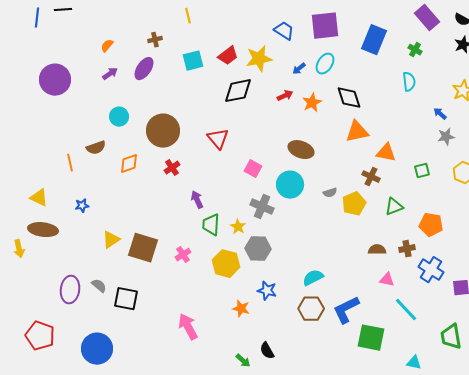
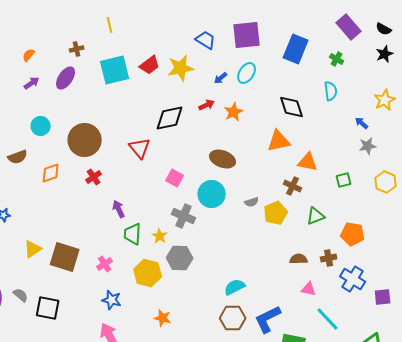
cyan square: (193, 61) -> (115, 70), size x1.4
black diamond: (238, 91) -> (170, 118), moved
black diamond: (349, 98) -> (292, 107), moved
blue star: (267, 291) -> (112, 300), moved

